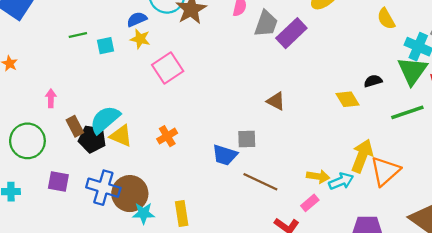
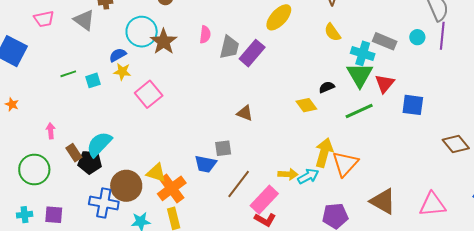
yellow triangle: (121, 136) -> (156, 173), moved
orange cross: (167, 136) -> (172, 188), moved, size x1.6
purple square: (58, 182) -> (54, 215), moved
brown line: (260, 182) -> (239, 184), turned -72
brown circle: (130, 194) -> (126, 186), moved
pink rectangle: (310, 203) -> (264, 200), moved, size x1.8

